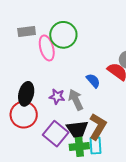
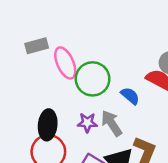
green circle: (63, 35) -> (93, 79), moved

